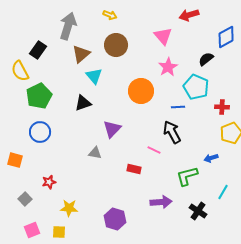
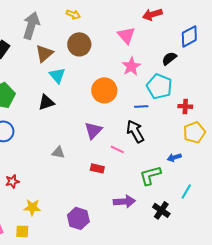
purple triangle: (112, 129) -> (93, 130), moved

